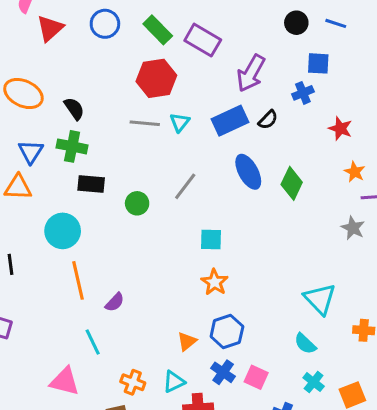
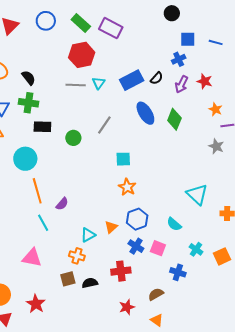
blue line: (336, 23) -> (216, 42), moved
purple arrow: (251, 73) -> (182, 84), moved, size x0.7
cyan line: (93, 342) -> (43, 223), moved
cyan semicircle: (305, 344) -> (174, 224), moved
cyan triangle: (174, 382) -> (88, 235), moved

